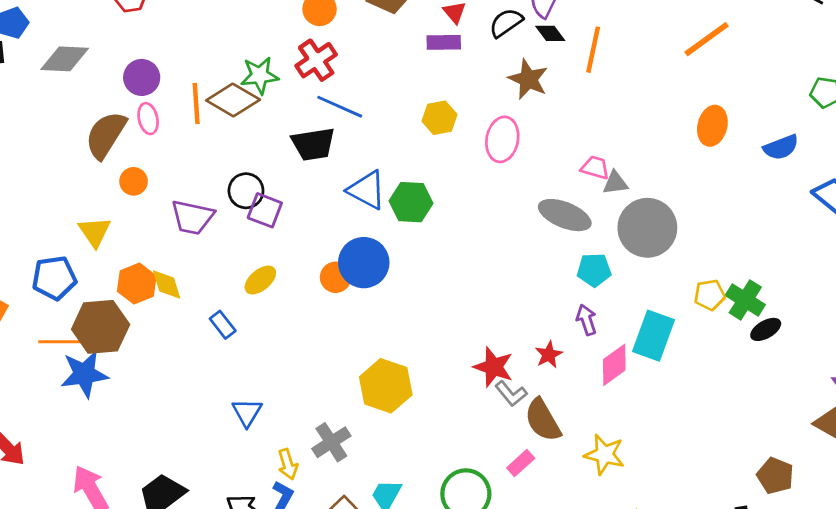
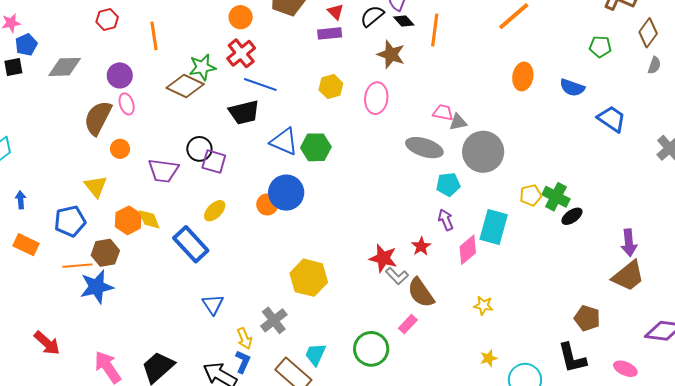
orange line: (196, 103) -> (154, 36), moved
blue semicircle: (781, 147) -> (572, 88), turned 45
blue rectangle: (223, 325) -> (191, 244), size x1.8
brown hexagon: (101, 327) -> (105, 253), size x0.7
yellow star: (604, 454) -> (483, 305), moved, size x0.7

